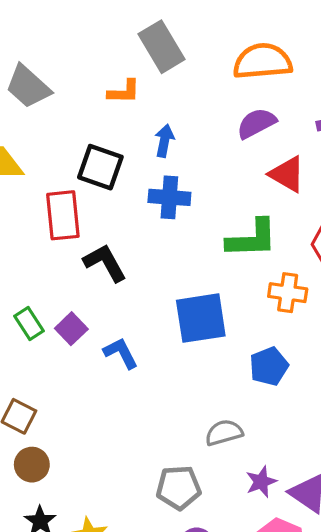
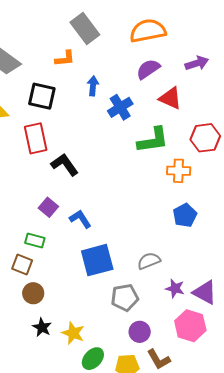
black square: (100, 167) -> (42, 96), moved
blue cross: (169, 197) -> (120, 107), moved, turned -30
blue square: (201, 318) -> (97, 260), moved
green rectangle: (29, 323) -> (35, 240), moved, turned -36
blue pentagon: (269, 366) -> (185, 215), moved
purple star: (261, 482) -> (175, 288), turned -30

